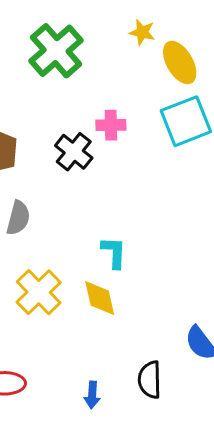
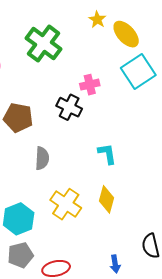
yellow star: (142, 32) -> (97, 20), turned 30
cyan L-shape: (114, 252) -> (107, 154), moved
yellow diamond: (100, 298) -> (107, 199), turned 40

